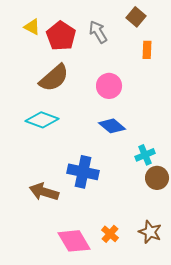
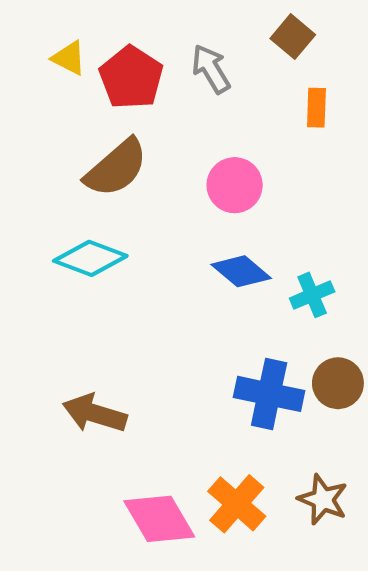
cyan cross: (145, 155) -> (312, 295), moved
blue cross: (83, 172) -> (269, 394), moved
orange cross: (110, 234) -> (237, 504), size x1.5

